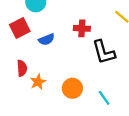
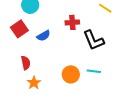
orange star: (38, 82) -> (34, 83), moved
cyan line: (104, 98) -> (94, 71), moved, turned -40

